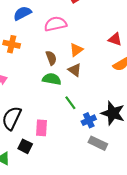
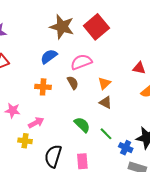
brown semicircle: (51, 58) -> (73, 83), moved
green semicircle: (52, 79) -> (82, 125), moved, turned 42
blue cross: (89, 120) -> (126, 148), turned -32

